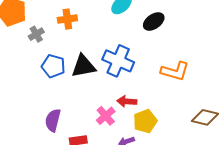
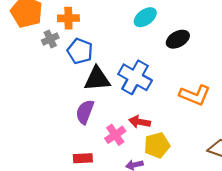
orange cross: (67, 19) -> (68, 18), moved
blue pentagon: (53, 66) -> (80, 51), moved
purple semicircle: (53, 120) -> (85, 112), moved

